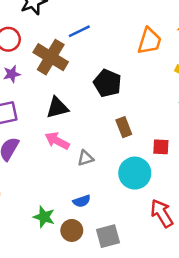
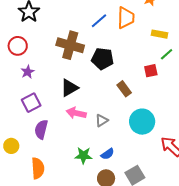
blue line: (79, 31) -> (99, 21), moved
brown cross: (51, 57) -> (70, 45), moved
red square: (161, 147) -> (151, 71), moved
green star: (44, 217) -> (83, 155), moved

